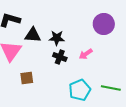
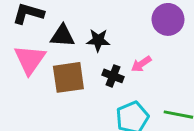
black cross: (60, 57) -> (113, 76), moved
brown square: (27, 78) -> (68, 77), moved, size x1.6

